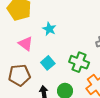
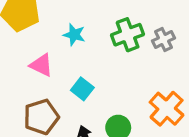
green cross: (79, 62) -> (128, 35), moved, turned -30

